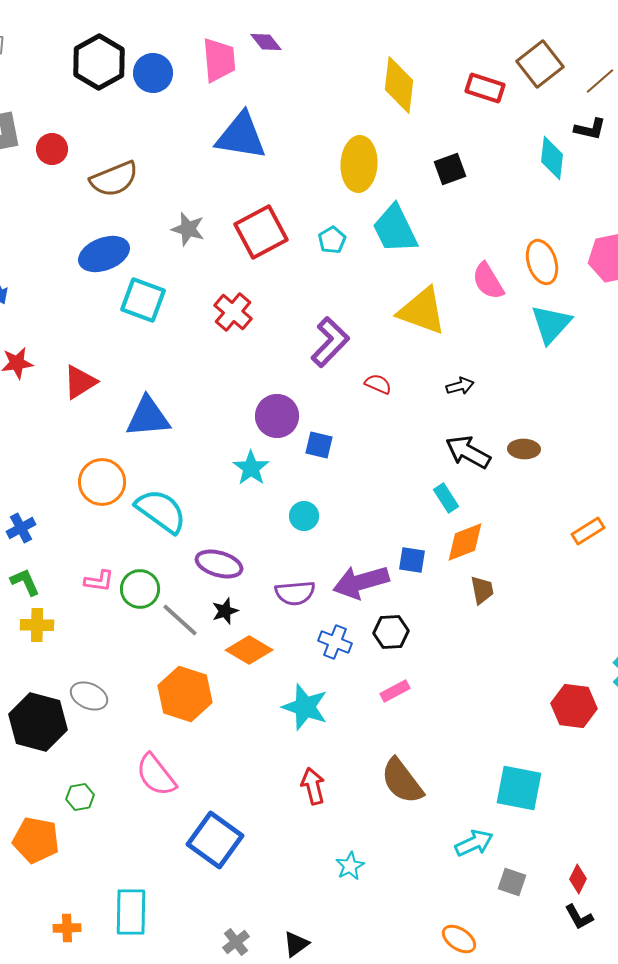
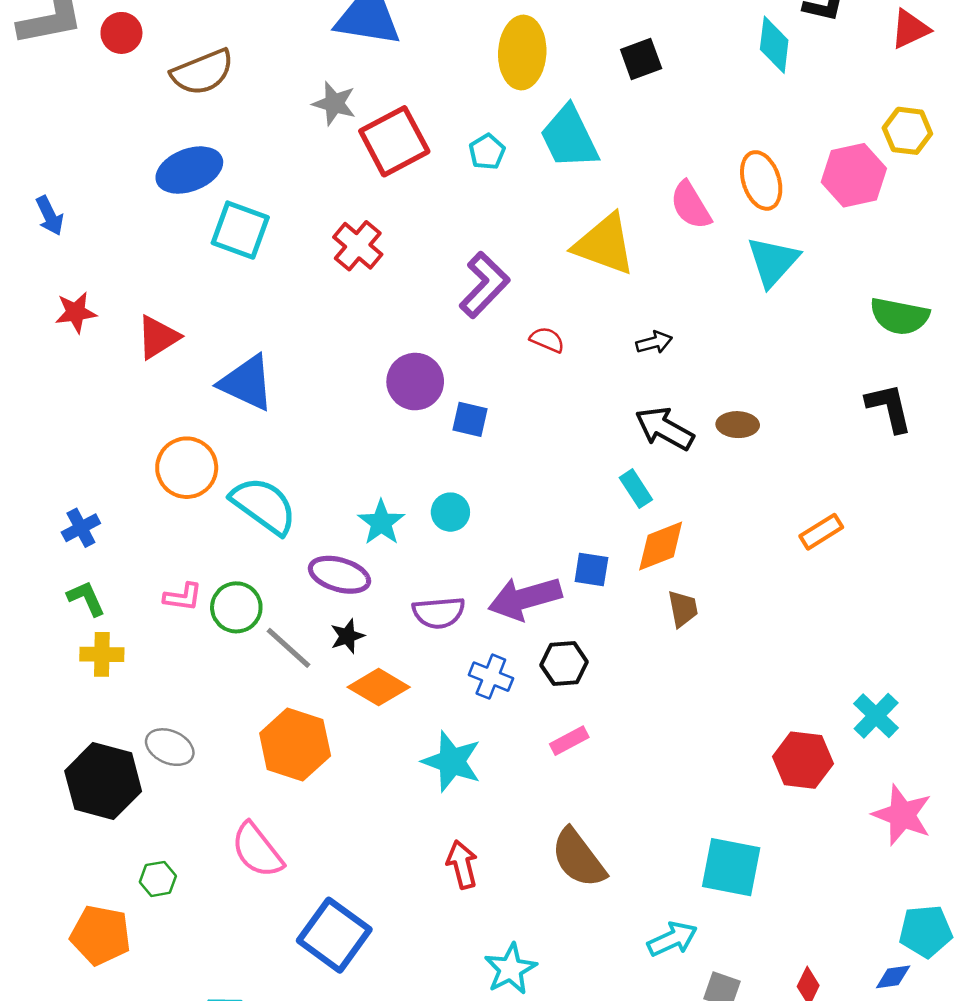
gray star: (188, 229) -> (334, 103), moved
blue triangle: (148, 417) -> (247, 383), turned 30
cyan star: (251, 468) -> (381, 523), moved
cyan star: (350, 866) -> (510, 969), size x1.4

